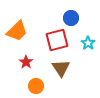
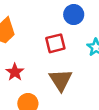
red square: (57, 40) -> (55, 43), size x0.7

